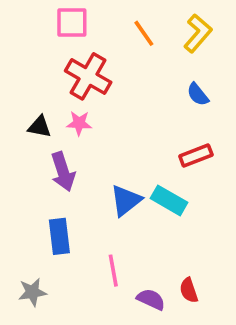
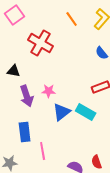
pink square: (72, 23) -> (15, 15), moved, turned -36
pink star: (79, 123) -> (49, 91), moved
pink line: (113, 271) -> (43, 151), moved

